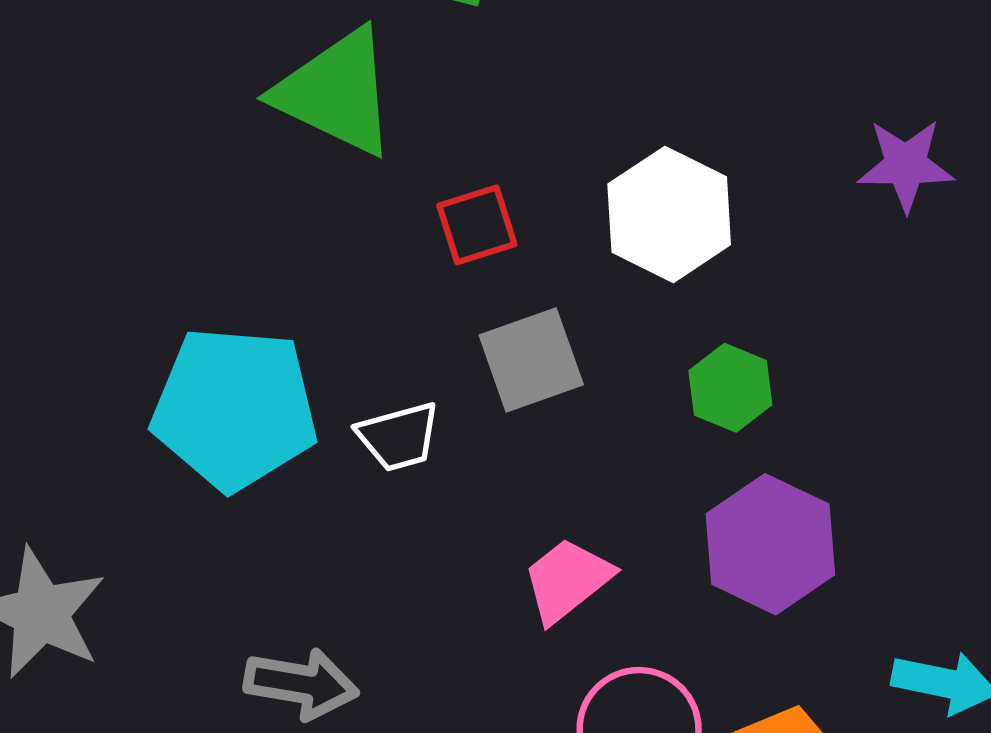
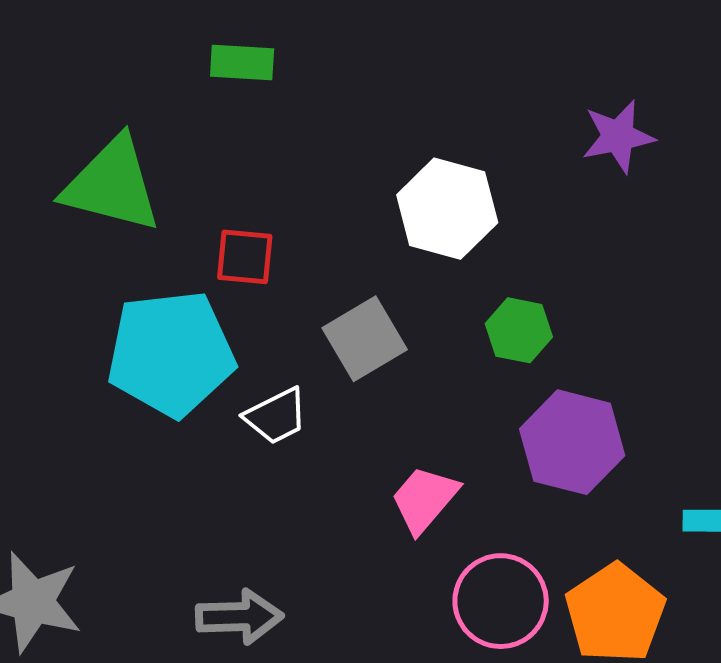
green triangle: (336, 92) -> (112, 185), moved
red square: (477, 225) -> (245, 257), moved, turned 34
cyan pentagon: (235, 408) -> (171, 353), moved

